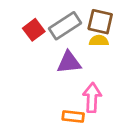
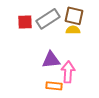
red square: (34, 30) -> (25, 22), turned 35
purple triangle: (69, 62) -> (51, 60), moved

